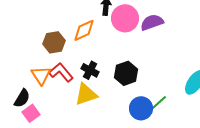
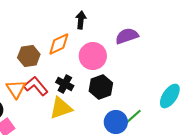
pink circle: (125, 18) -> (93, 56), moved

